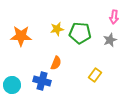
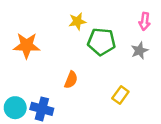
yellow star: (57, 29) -> (77, 21), moved
blue cross: (42, 81) -> (42, 109), moved

